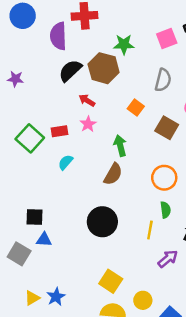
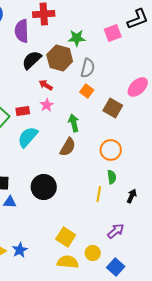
gray semicircle: (163, 80) -> (88, 68), moved
cyan semicircle: (65, 162) -> (28, 137), size x1.6
black circle: (102, 222) -> (44, 187), moved
purple arrow: (168, 259) -> (116, 231), moved

